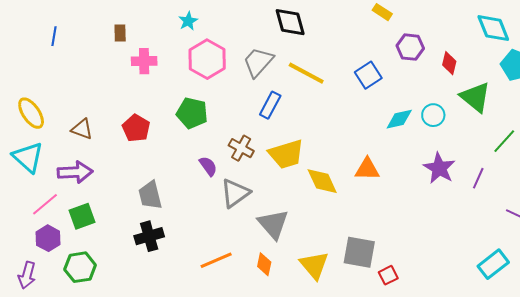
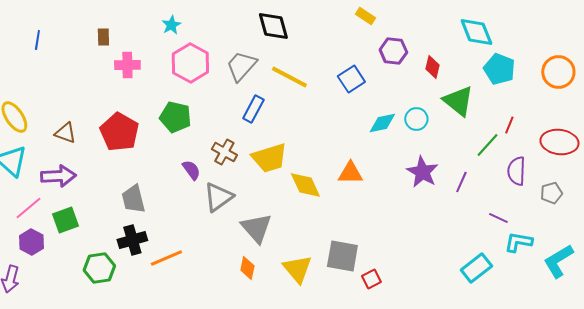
red pentagon: (136, 128) -> (119, 132), size x1.4
orange line: (216, 260) -> (166, 258), moved
green hexagon: (80, 267) -> (99, 268), moved

